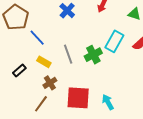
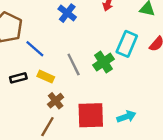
black rectangle: (19, 70) -> (18, 78), moved, turned 32
cyan arrow: (108, 102) -> (126, 117), turned 105

